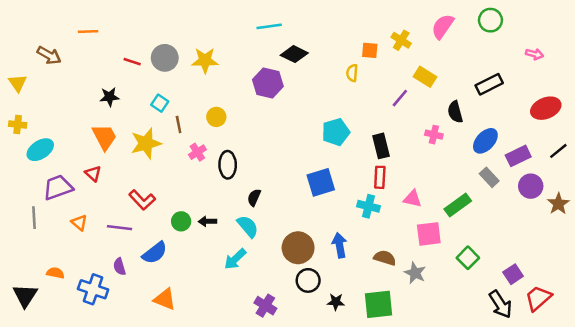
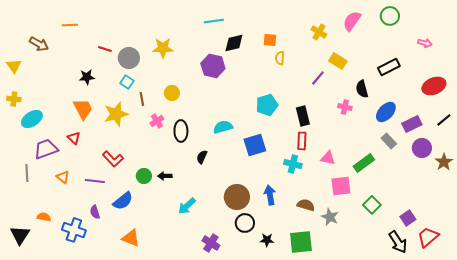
orange square: (370, 50) -> (270, 40), moved
black diamond: (294, 54) -> (234, 43), turned -40
gray circle: (165, 58) -> (129, 58), moved
cyan semicircle: (248, 226) -> (223, 127), moved, turned -66

